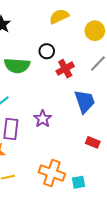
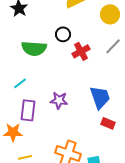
blue trapezoid: (85, 101) -> (100, 97), moved
purple star: (43, 119) -> (59, 100), turned -30

